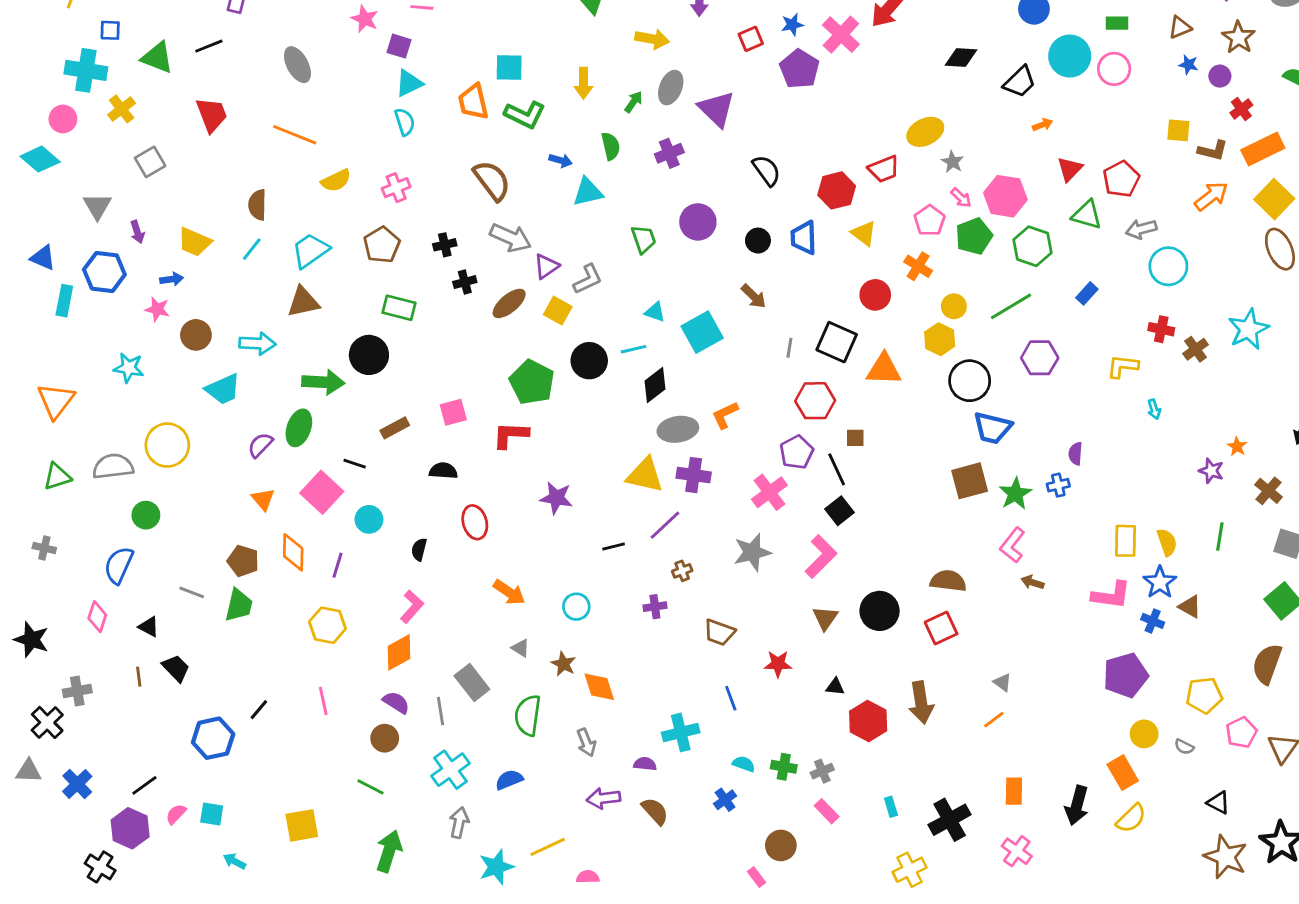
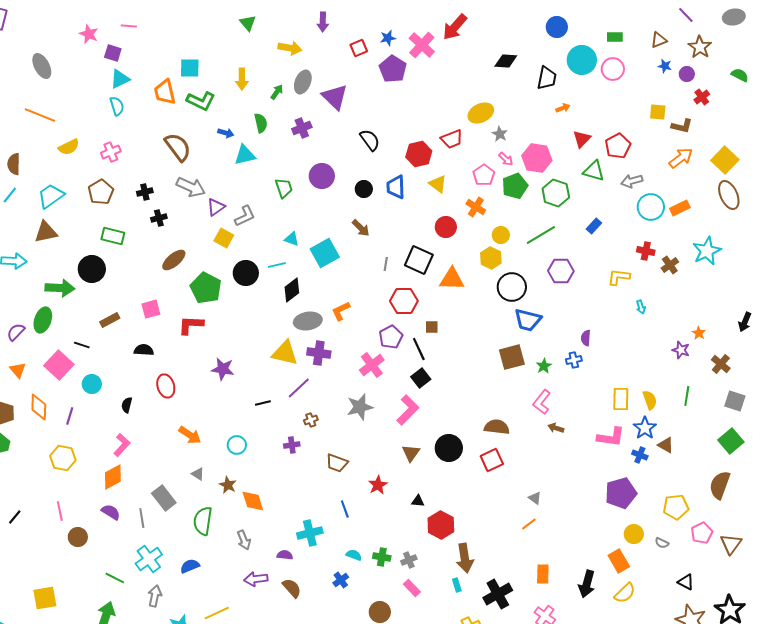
black trapezoid: (1020, 82) -> (547, 78), turned -35
orange rectangle: (1263, 149) -> (680, 208), moved, size x0.7
brown ellipse: (509, 303) -> (174, 260), moved
green star: (1015, 494) -> (544, 366), size x0.7
red star: (778, 664) -> (378, 485), turned -30
brown arrow: (921, 702) -> (465, 558), moved
brown circle: (385, 738) -> (78, 537), moved
green line: (370, 787) -> (115, 578), moved

